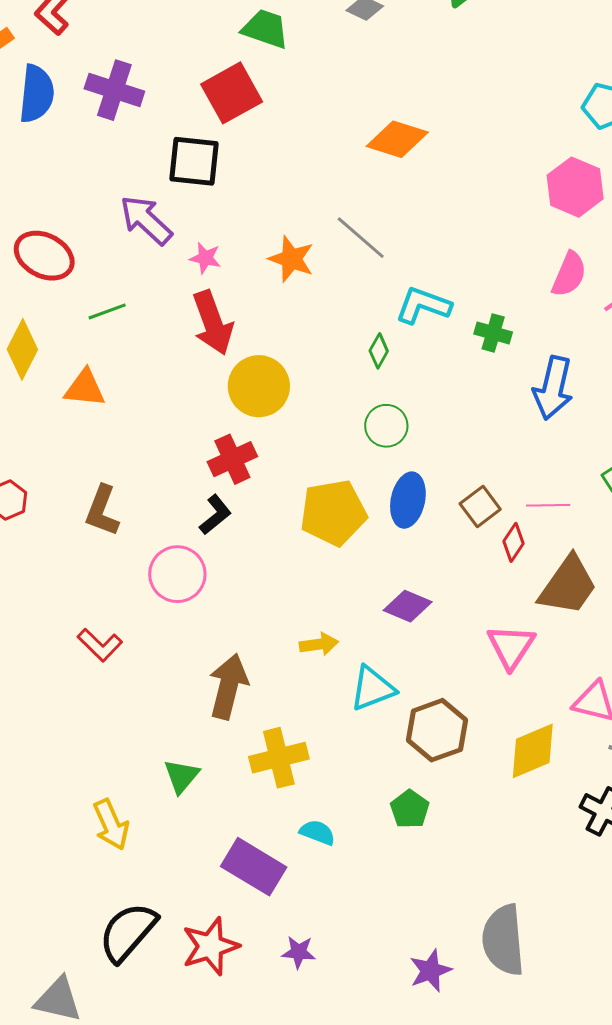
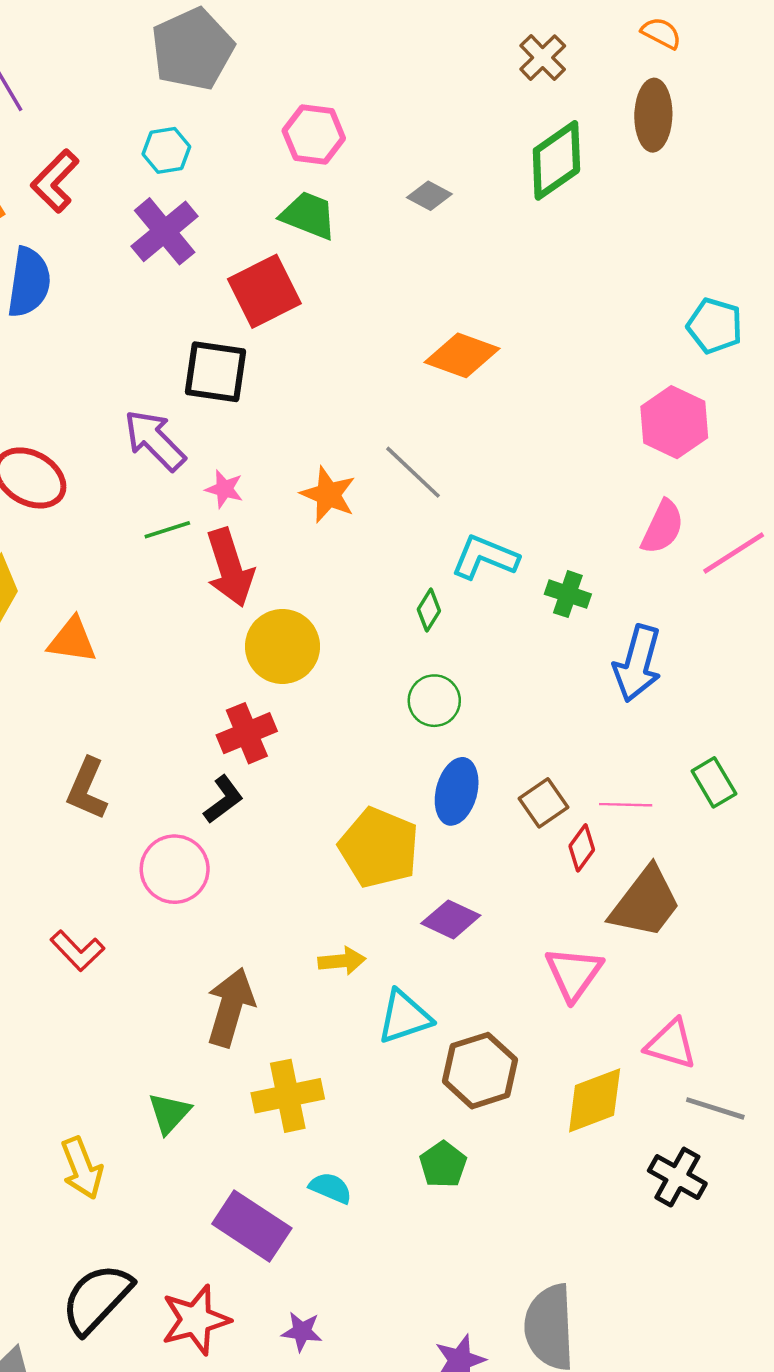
purple cross: (114, 90) -> (165, 231), moved, turned 30
green line: (107, 311) -> (167, 530), moved
yellow pentagon: (333, 513) -> (379, 848), moved, turned 30

